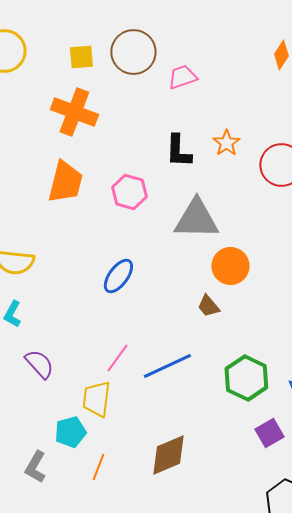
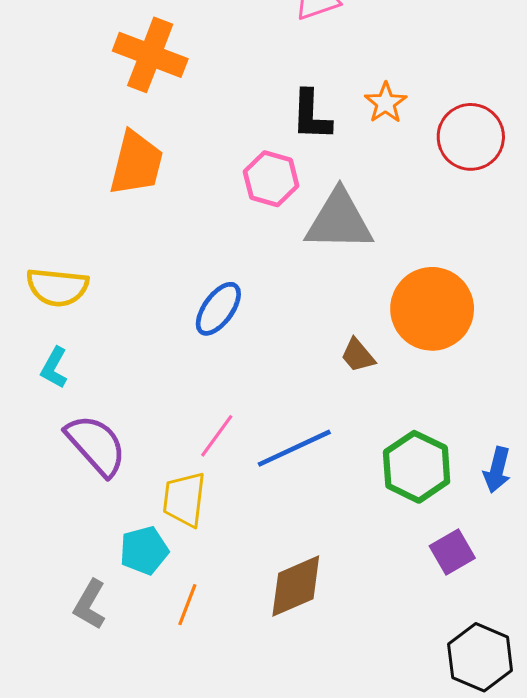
pink hexagon: (129, 192) -> (271, 179), moved
orange circle: (230, 266) -> (432, 309), moved, size x1.4
purple semicircle: (39, 364) -> (96, 445), size x1.4

